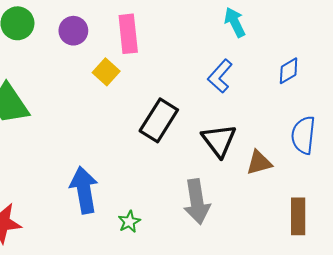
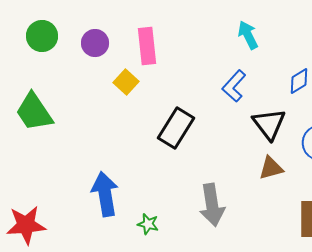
black triangle: (219, 140) -> (269, 124), moved
green star: (129, 222) -> (148, 224), turned -30

